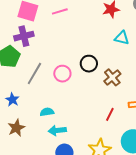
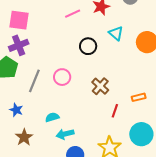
pink line: (60, 11) -> (73, 14), moved
cyan triangle: (122, 38) -> (116, 33), turned 35
black circle: (89, 64) -> (88, 46), moved
brown cross: (112, 77) -> (100, 86), moved

